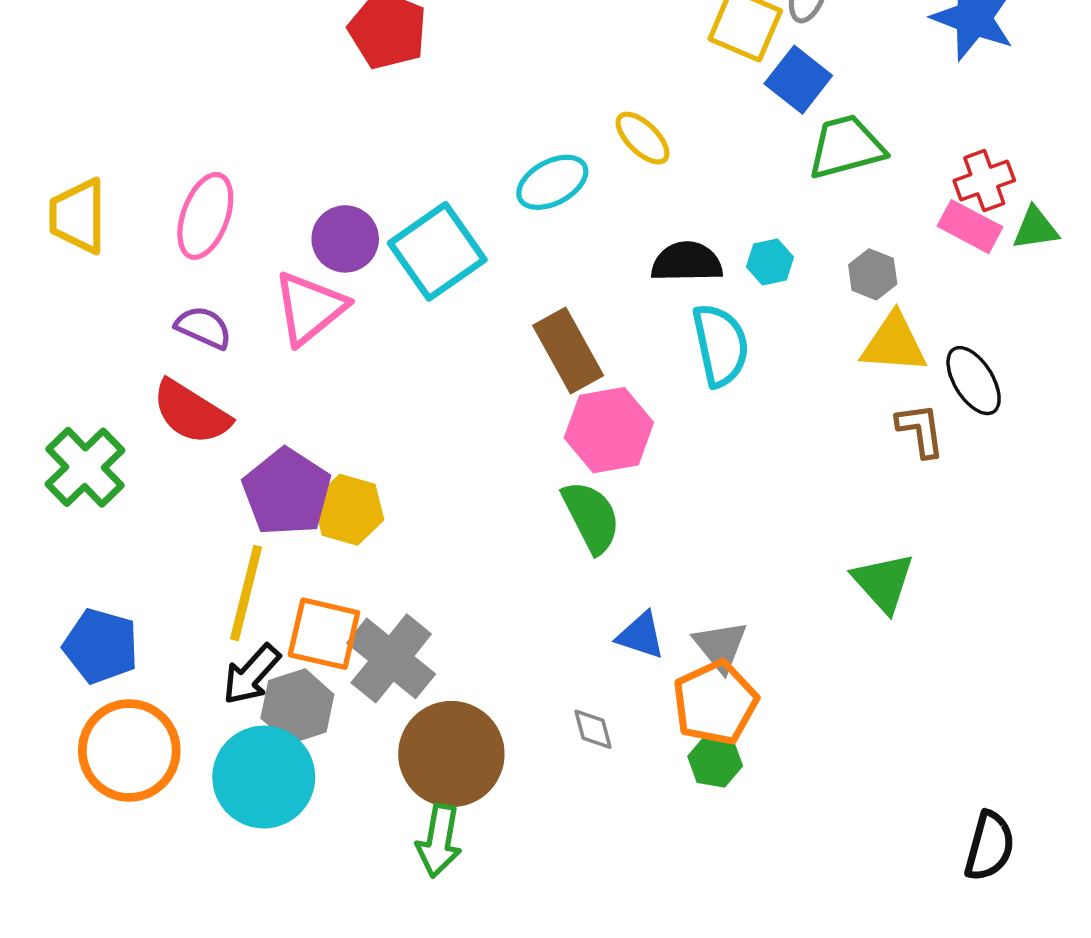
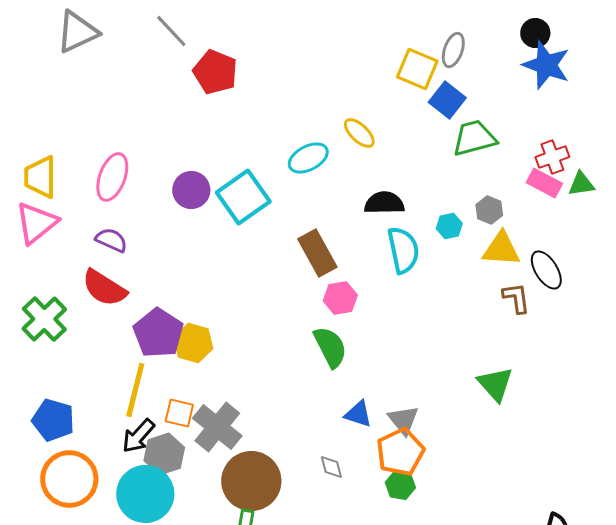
cyan hexagon: (770, 262) -> (449, 226), moved
pink triangle: (310, 308) -> (36, 223), moved
pink hexagon: (609, 430) -> (340, 298), size x0.7
orange square: (324, 634) -> (179, 413), size x0.7

